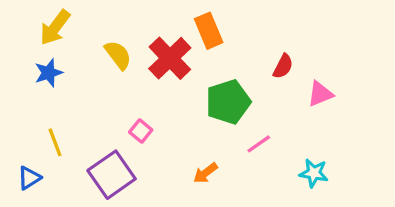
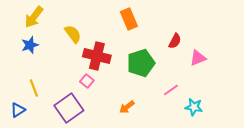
red cross: (170, 58) -> (97, 56), moved, turned -32
pink line: (259, 144) -> (171, 90), moved

